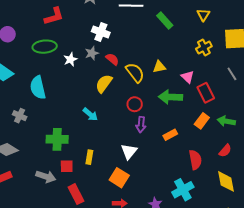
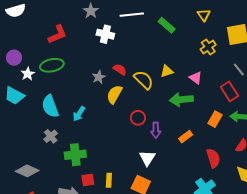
white cross: (101, 32) -> (105, 34), moved
gray star: (92, 53) -> (99, 77), moved
white star: (70, 59) -> (28, 74), moved
red rectangle: (206, 93) -> (229, 91), moved
red circle: (135, 104) -> (138, 118), moved
cyan arrow: (90, 114) -> (79, 114), moved, turned 91
gray cross: (20, 116) -> (51, 136), moved, turned 32
yellow rectangle: (89, 157) -> (109, 180), moved

